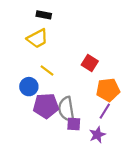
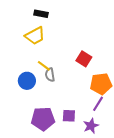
purple pentagon: (46, 106) -> (43, 119), moved
gray semicircle: (66, 109) -> (50, 75), moved, size x0.6

